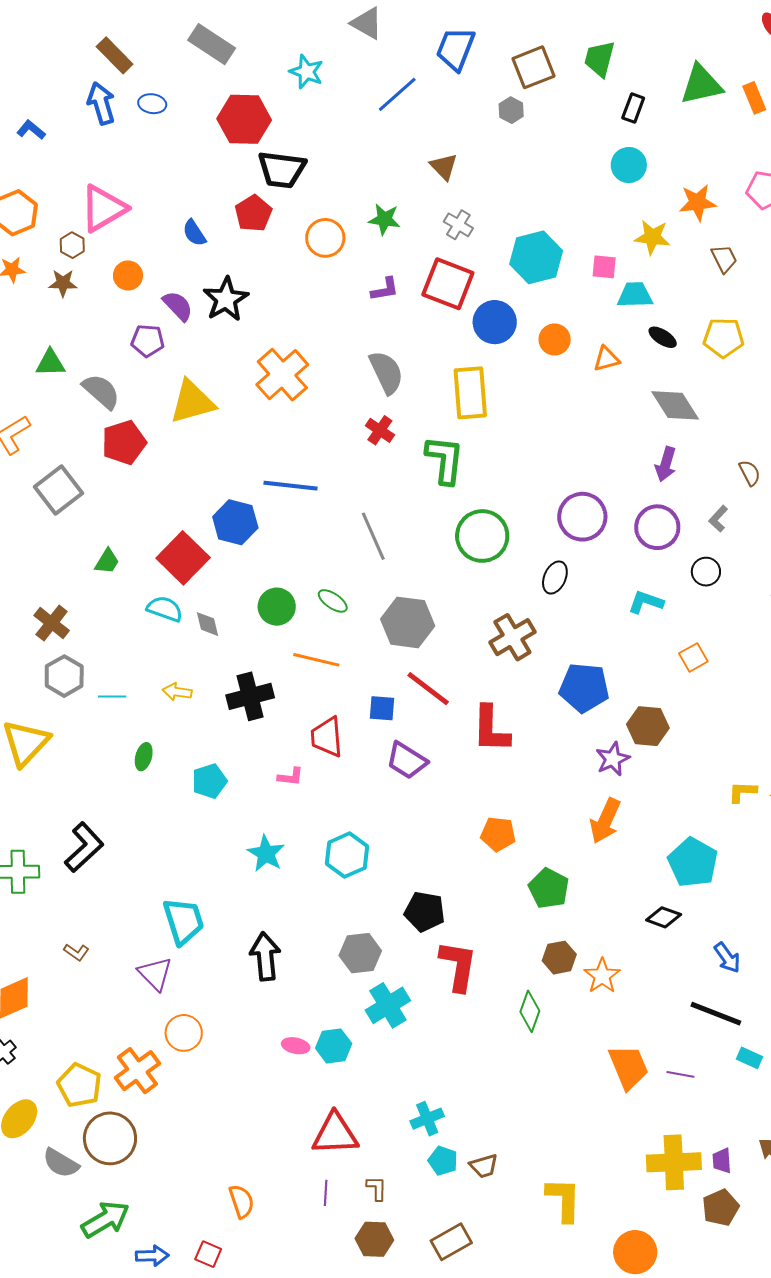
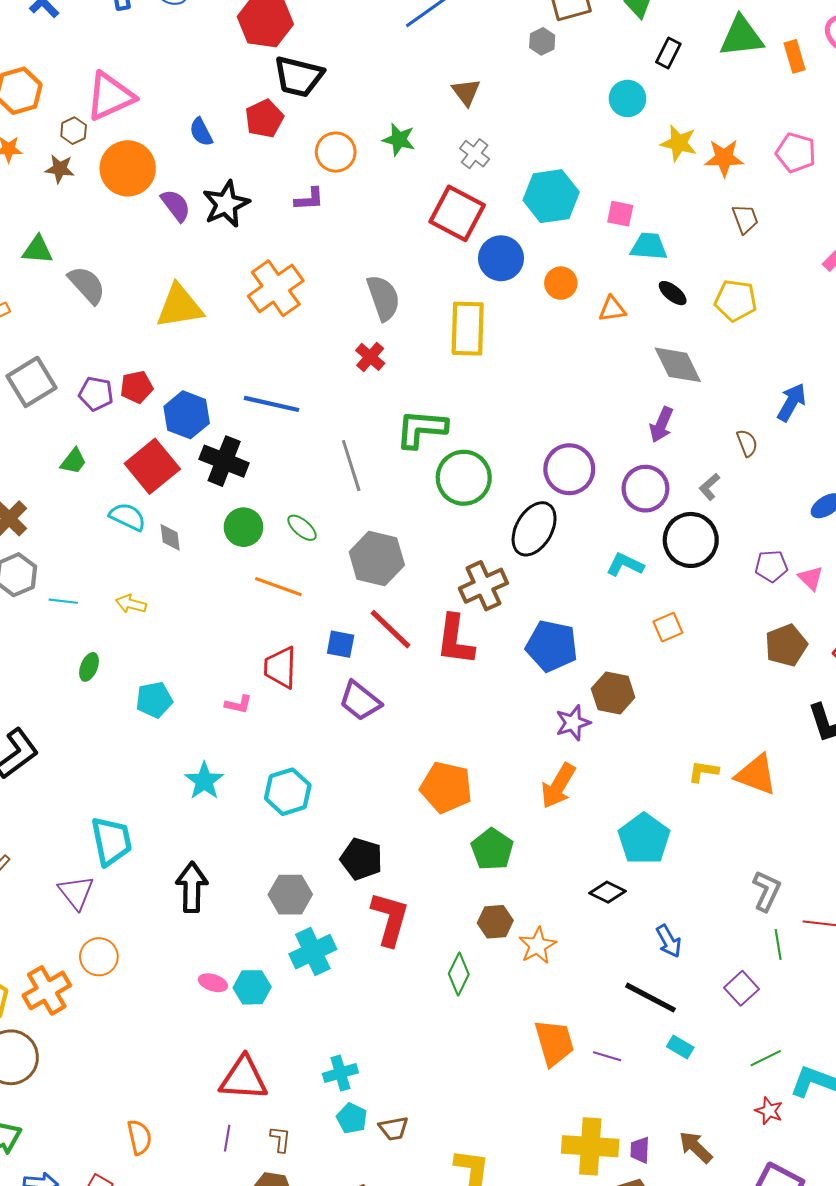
cyan circle: (629, 165) -> (628, 98), moved
yellow star: (652, 237) -> (679, 143), moved
orange circle: (128, 276) -> (128, 168), size x1.8
purple L-shape: (385, 289) -> (309, 199), moved
purple pentagon: (148, 341) -> (96, 394), moved
red pentagon: (124, 442) -> (137, 387), moved, size x0.7
green L-shape: (445, 460) -> (421, 429), moved, turned -98
blue hexagon: (235, 522) -> (187, 415), moved
black circle: (706, 572) -> (691, 540), size x1.8
black ellipse: (555, 578) -> (534, 529), size x1.6
black cross: (250, 696) -> (224, 461), moved, turned 30
red L-shape: (491, 729) -> (455, 640), moved
orange pentagon: (498, 834) -> (446, 787), size x1.4

